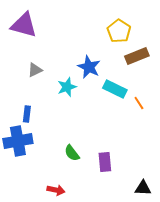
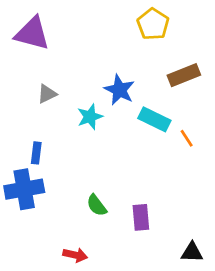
yellow pentagon: (119, 31) -> (153, 24), moved

